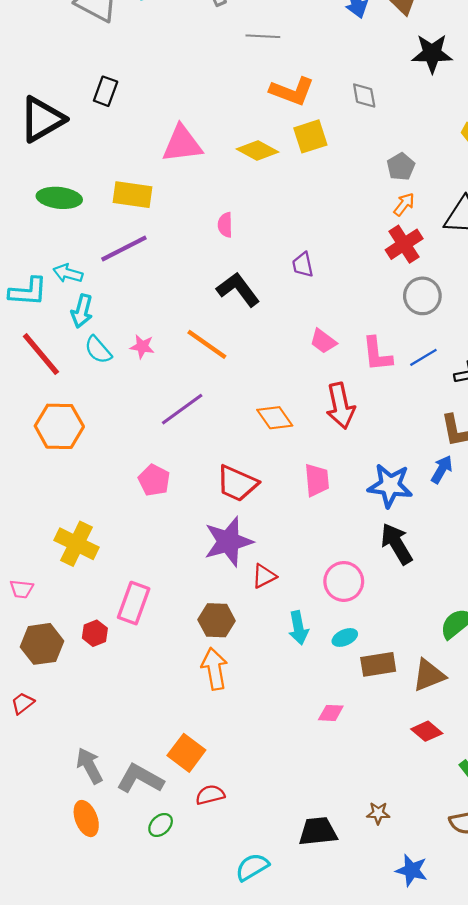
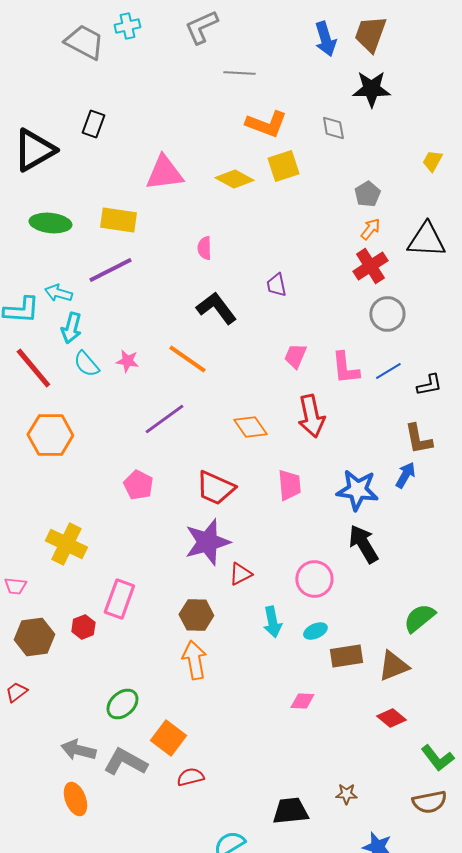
black star: (432, 53) -> (371, 89), moved
pink trapezoid: (323, 341) -> (295, 356), turned 76
gray arrow: (89, 766) -> (78, 750), turned -48
green ellipse: (161, 825) -> (122, 704), moved, size x1.4

